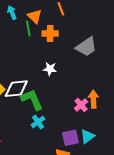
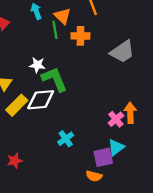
white star: (50, 69) -> (37, 65), moved
green L-shape: (32, 100) -> (54, 79), moved
cyan triangle: (87, 136) -> (116, 147), moved

